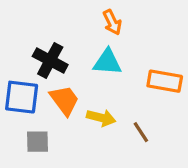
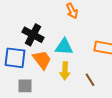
cyan triangle: (107, 62) -> (64, 47), moved
yellow arrow: (101, 118) -> (65, 71), turned 78

